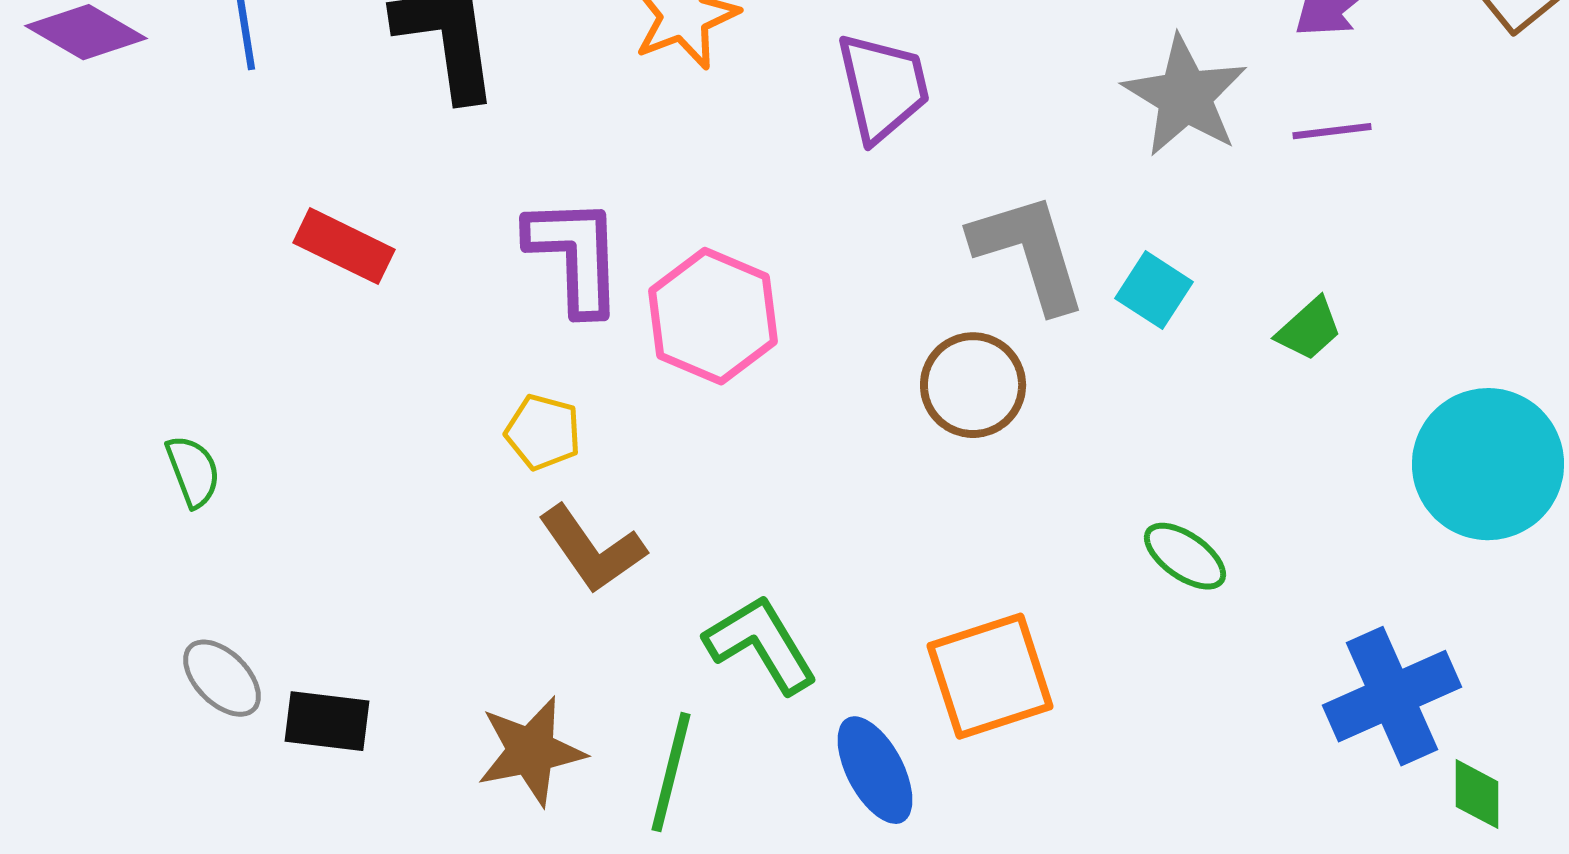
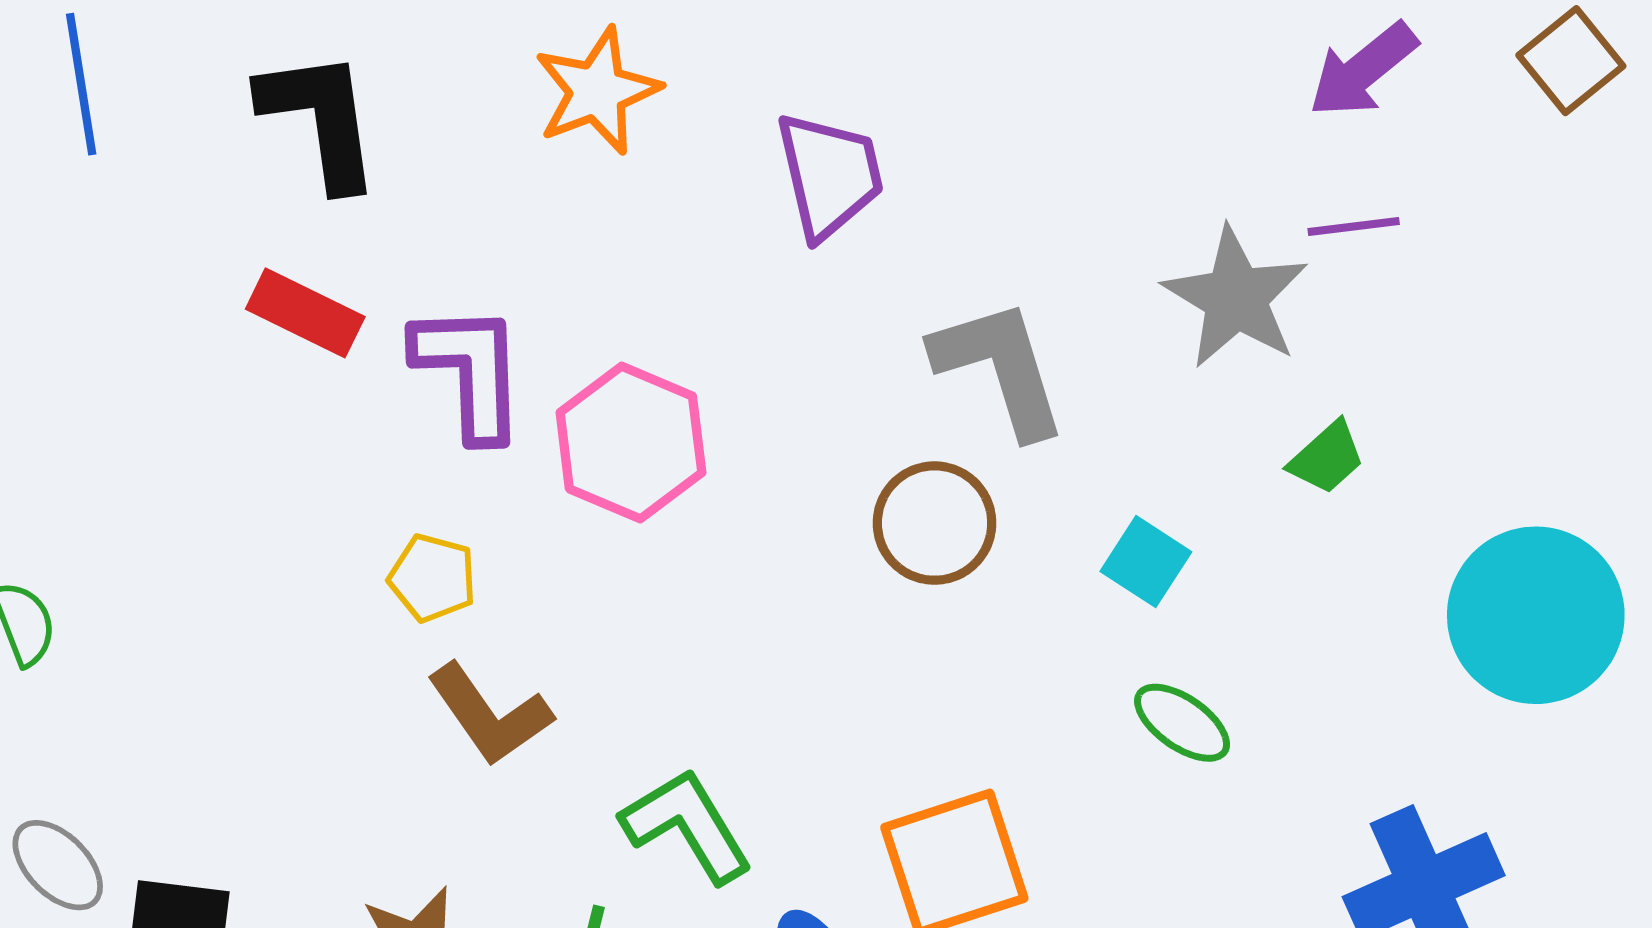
gray star: (1185, 96) -> (1236, 298), moved
red rectangle: (344, 246) -> (305, 313), moved
cyan square: (1154, 290) -> (1146, 562), moved

